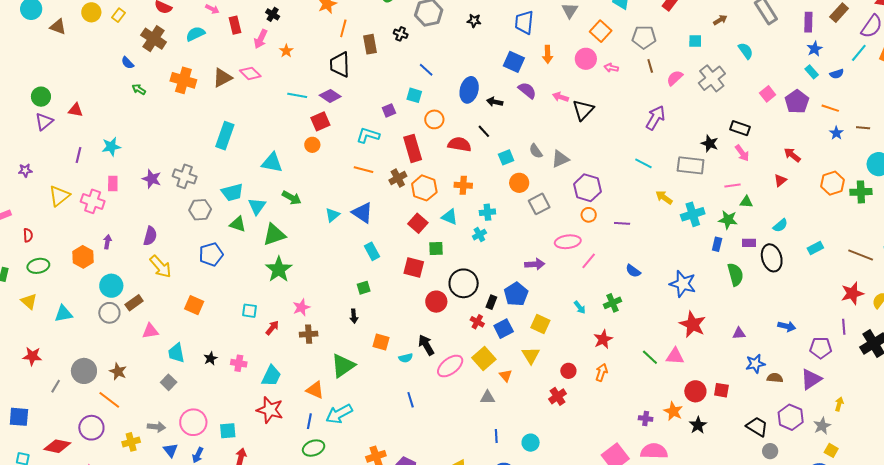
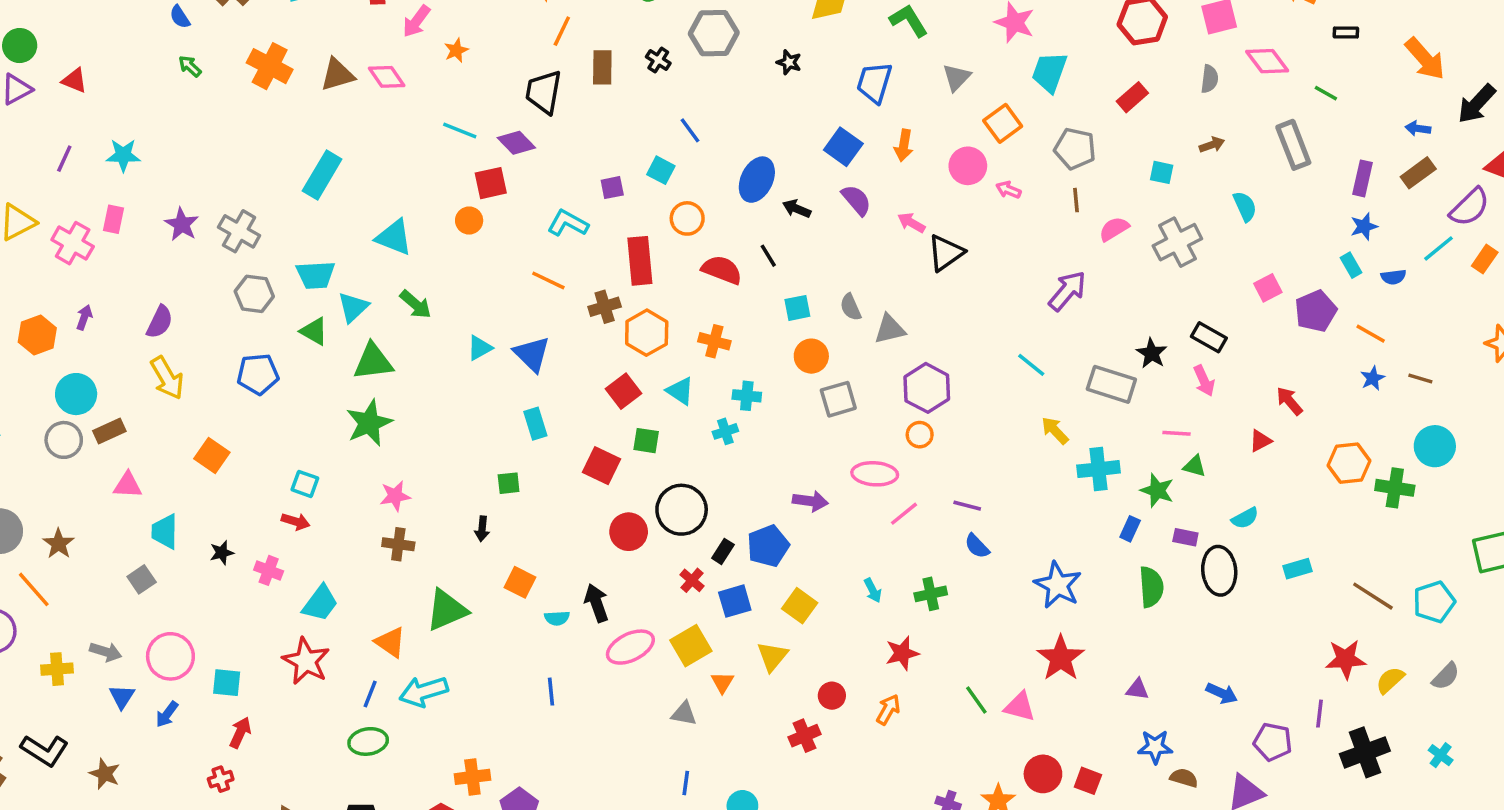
purple line: (622, 223) -> (967, 506), moved
red arrow: (272, 328) -> (296, 521), moved, turned 56

